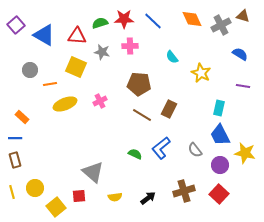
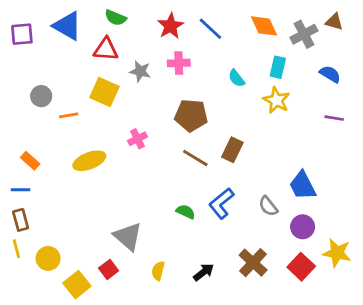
red star: (124, 19) -> (170, 26), turned -30
green semicircle: (100, 23) -> (115, 18), moved, turned -140
purple square: (16, 25) -> (22, 34), turned 36
blue triangle: (44, 35) -> (67, 26), moved
yellow ellipse: (65, 104) -> (89, 161), moved
cyan rectangle: (219, 108) -> (278, 67), moved
yellow star: (245, 153) -> (337, 253), moved
brown cross: (184, 191) -> (253, 263), turned -30
yellow line: (12, 192) -> (16, 249), moved
red square: (79, 196) -> (109, 269), turned -32
yellow semicircle: (115, 197) -> (158, 271), turned 112

